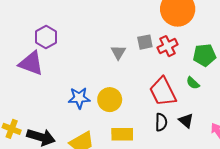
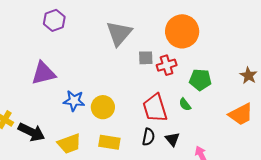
purple hexagon: (46, 37) -> (54, 20), moved
gray triangle: (118, 52) -> (119, 33), moved, size x1.8
purple triangle: (31, 63) -> (43, 73), moved, turned -44

